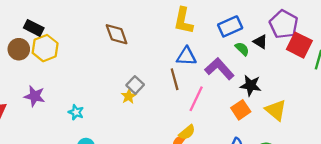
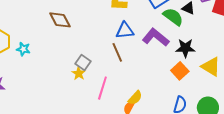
green semicircle: (242, 49) -> (173, 17), size x1.5
pink line: (196, 99) -> (102, 88), moved
cyan star: (76, 112) -> (23, 49), moved

